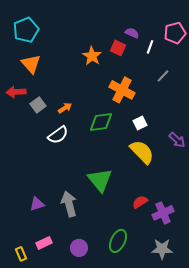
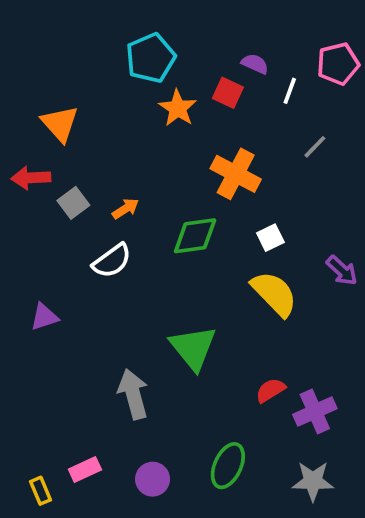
cyan pentagon: (26, 30) -> (151, 58), moved
purple triangle: (37, 204) -> (44, 317), moved

